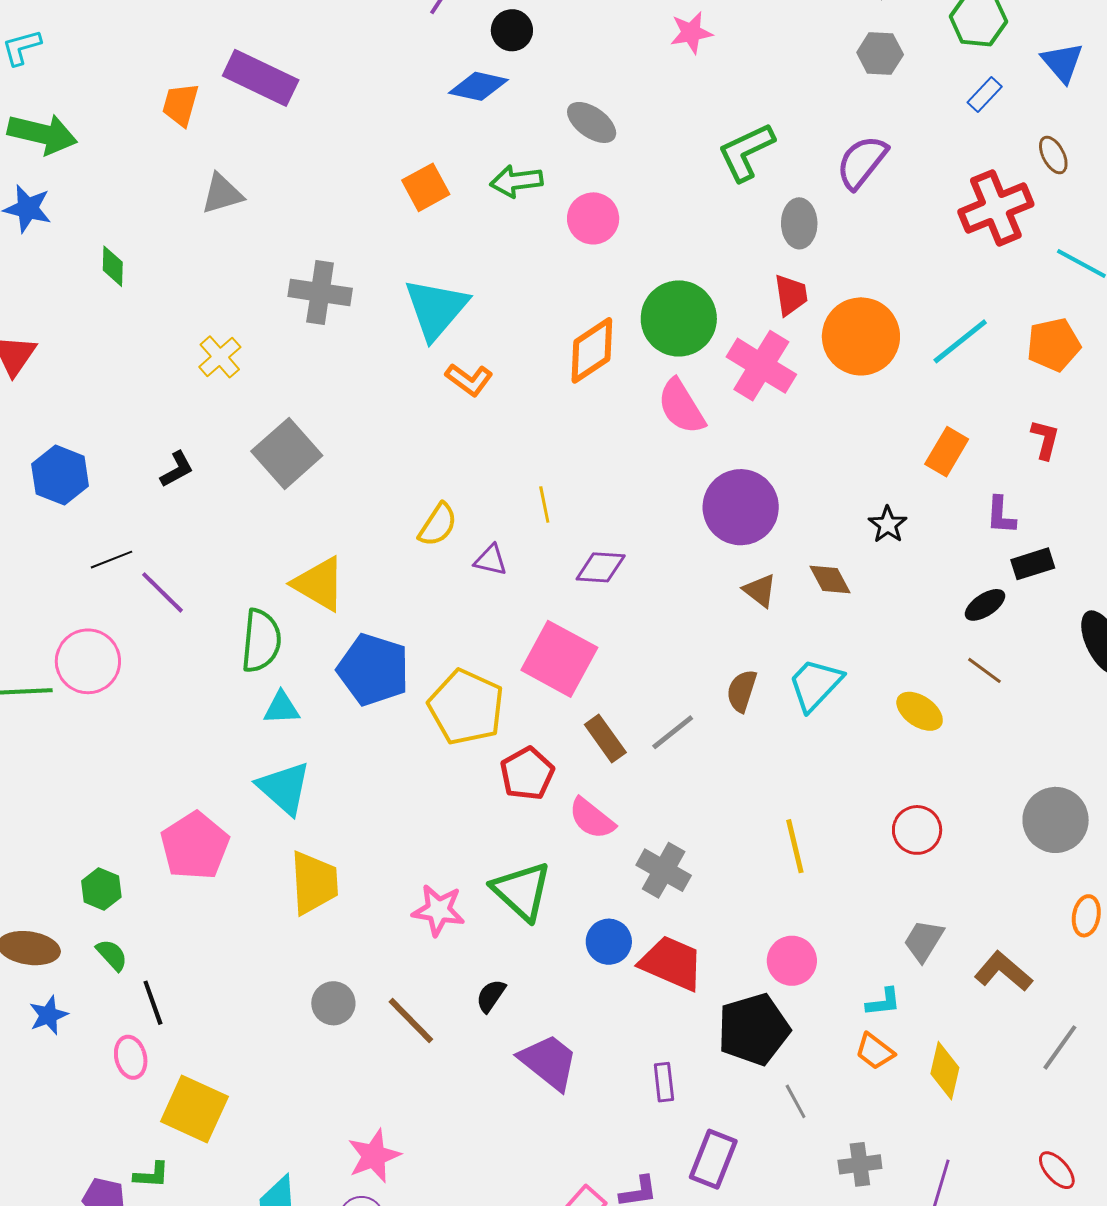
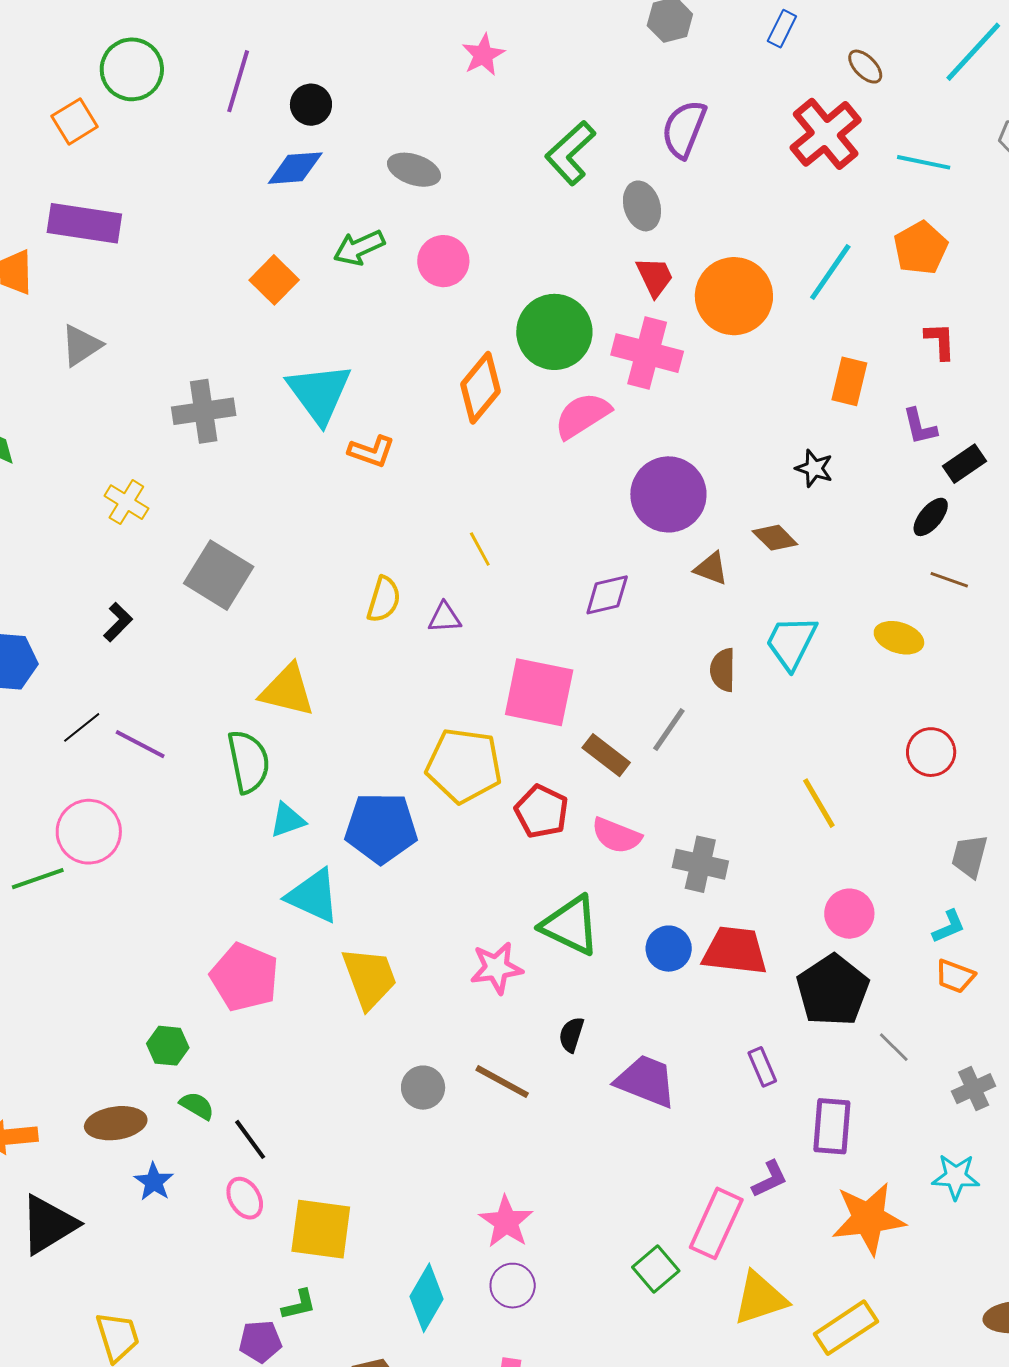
pink semicircle: (681, 407) -> (582, 415), turned 106
purple diamond: (601, 567) -> (607, 595), moved
blue pentagon: (373, 670) -> (381, 828), moved

